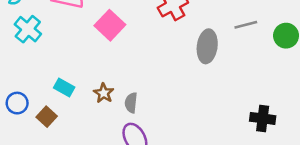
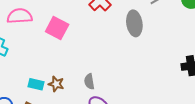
brown star: (104, 93) -> (56, 84), moved

